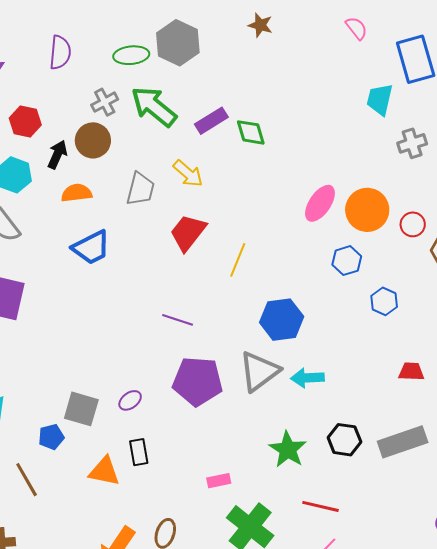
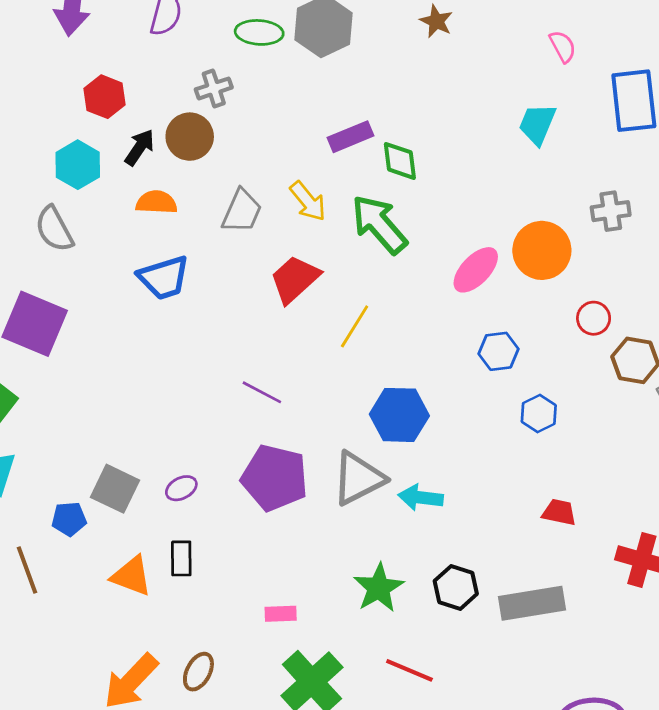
cyan trapezoid: (380, 99) -> (537, 124), moved
green arrow: (154, 107) -> (379, 224), moved
orange circle: (367, 210) -> (542, 250), moved

